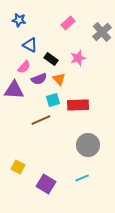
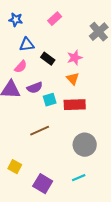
pink rectangle: (68, 23) -> (55, 19), moved
blue triangle: (30, 45) -> (27, 45), turned -35
purple semicircle: (39, 79) -> (35, 88), moved
orange triangle: (59, 79) -> (73, 79), moved
brown line: (41, 120) -> (40, 131), moved

